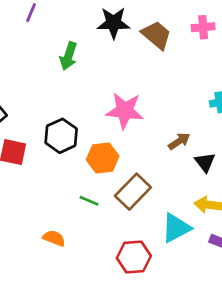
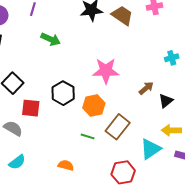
green arrow: (69, 56) -> (51, 39), moved, turned -78
black triangle: (205, 162) -> (166, 101), turned 35

